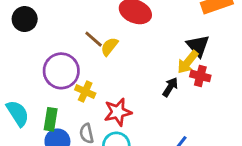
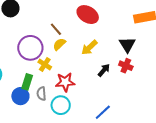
yellow semicircle: (109, 47) -> (59, 44), moved
yellow arrow: (188, 62) -> (89, 47), moved
green rectangle: (51, 119) -> (27, 82), moved

